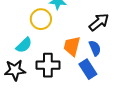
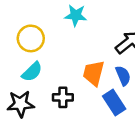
yellow circle: (41, 19) -> (31, 38), moved
black cross: (48, 65) -> (63, 97), size x0.7

